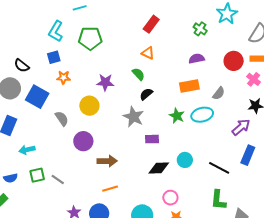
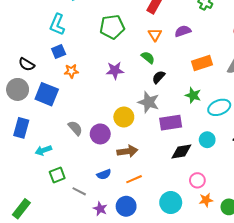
green pentagon: (90, 38) -> (112, 27), moved
orange triangle: (148, 53) -> (155, 35), turned 40
purple semicircle: (197, 59) -> (183, 31), moved
yellow circle: (89, 106) -> (124, 117), moved
cyan ellipse: (202, 115) -> (219, 107), moved
gray semicircle: (62, 119) -> (75, 128), moved
purple rectangle: (152, 139) -> (171, 123), size x1.5
blue semicircle: (11, 178) -> (104, 174), moved
gray line: (58, 179) -> (79, 191), moved

